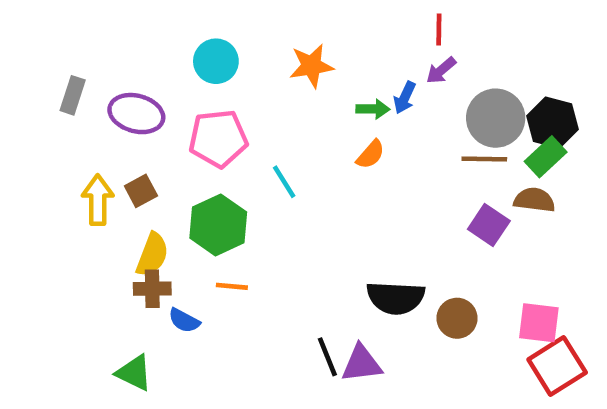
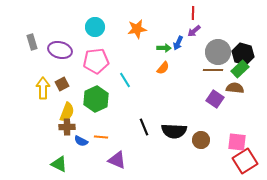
gray rectangle: (73, 95) -> (32, 42), turned -35
orange line: (232, 286) -> (101, 137), moved
black line: (327, 357) -> (144, 127), moved
purple triangle: (361, 364) -> (117, 160), moved, turned 30

